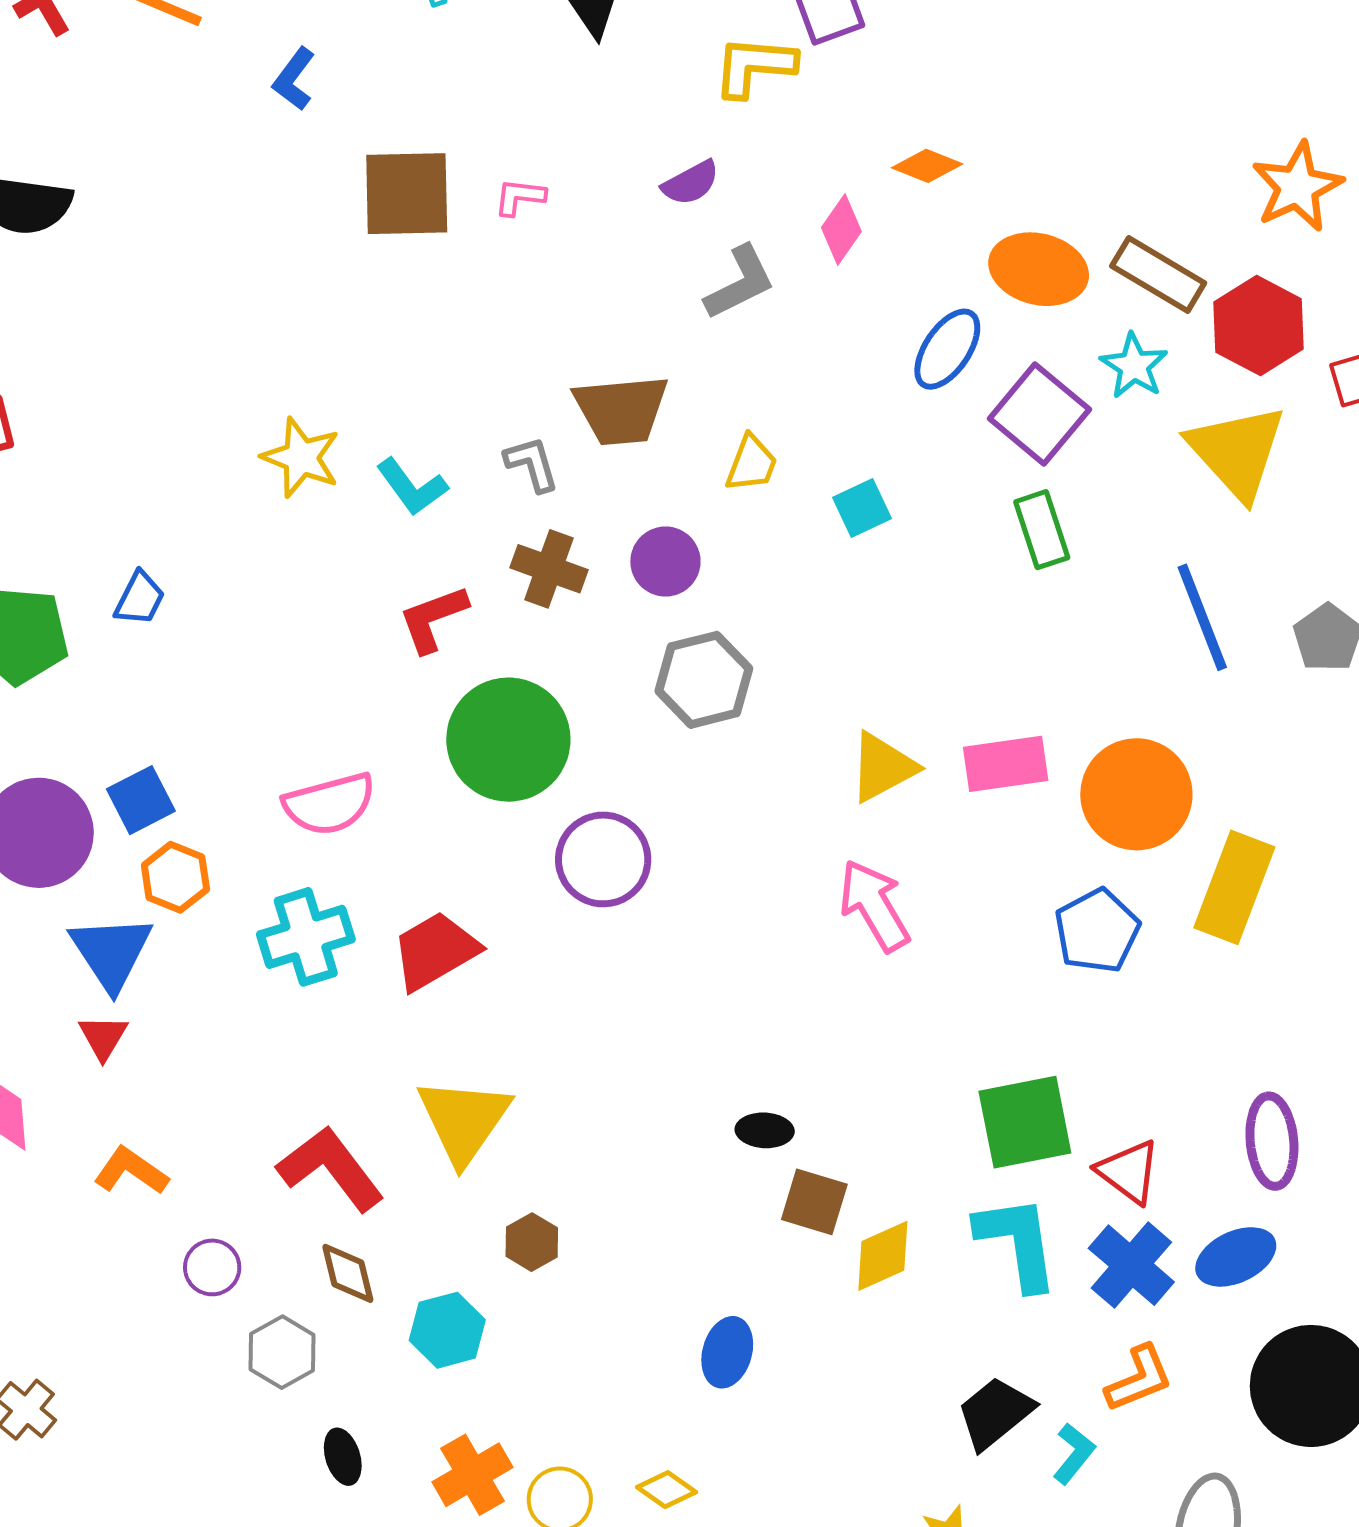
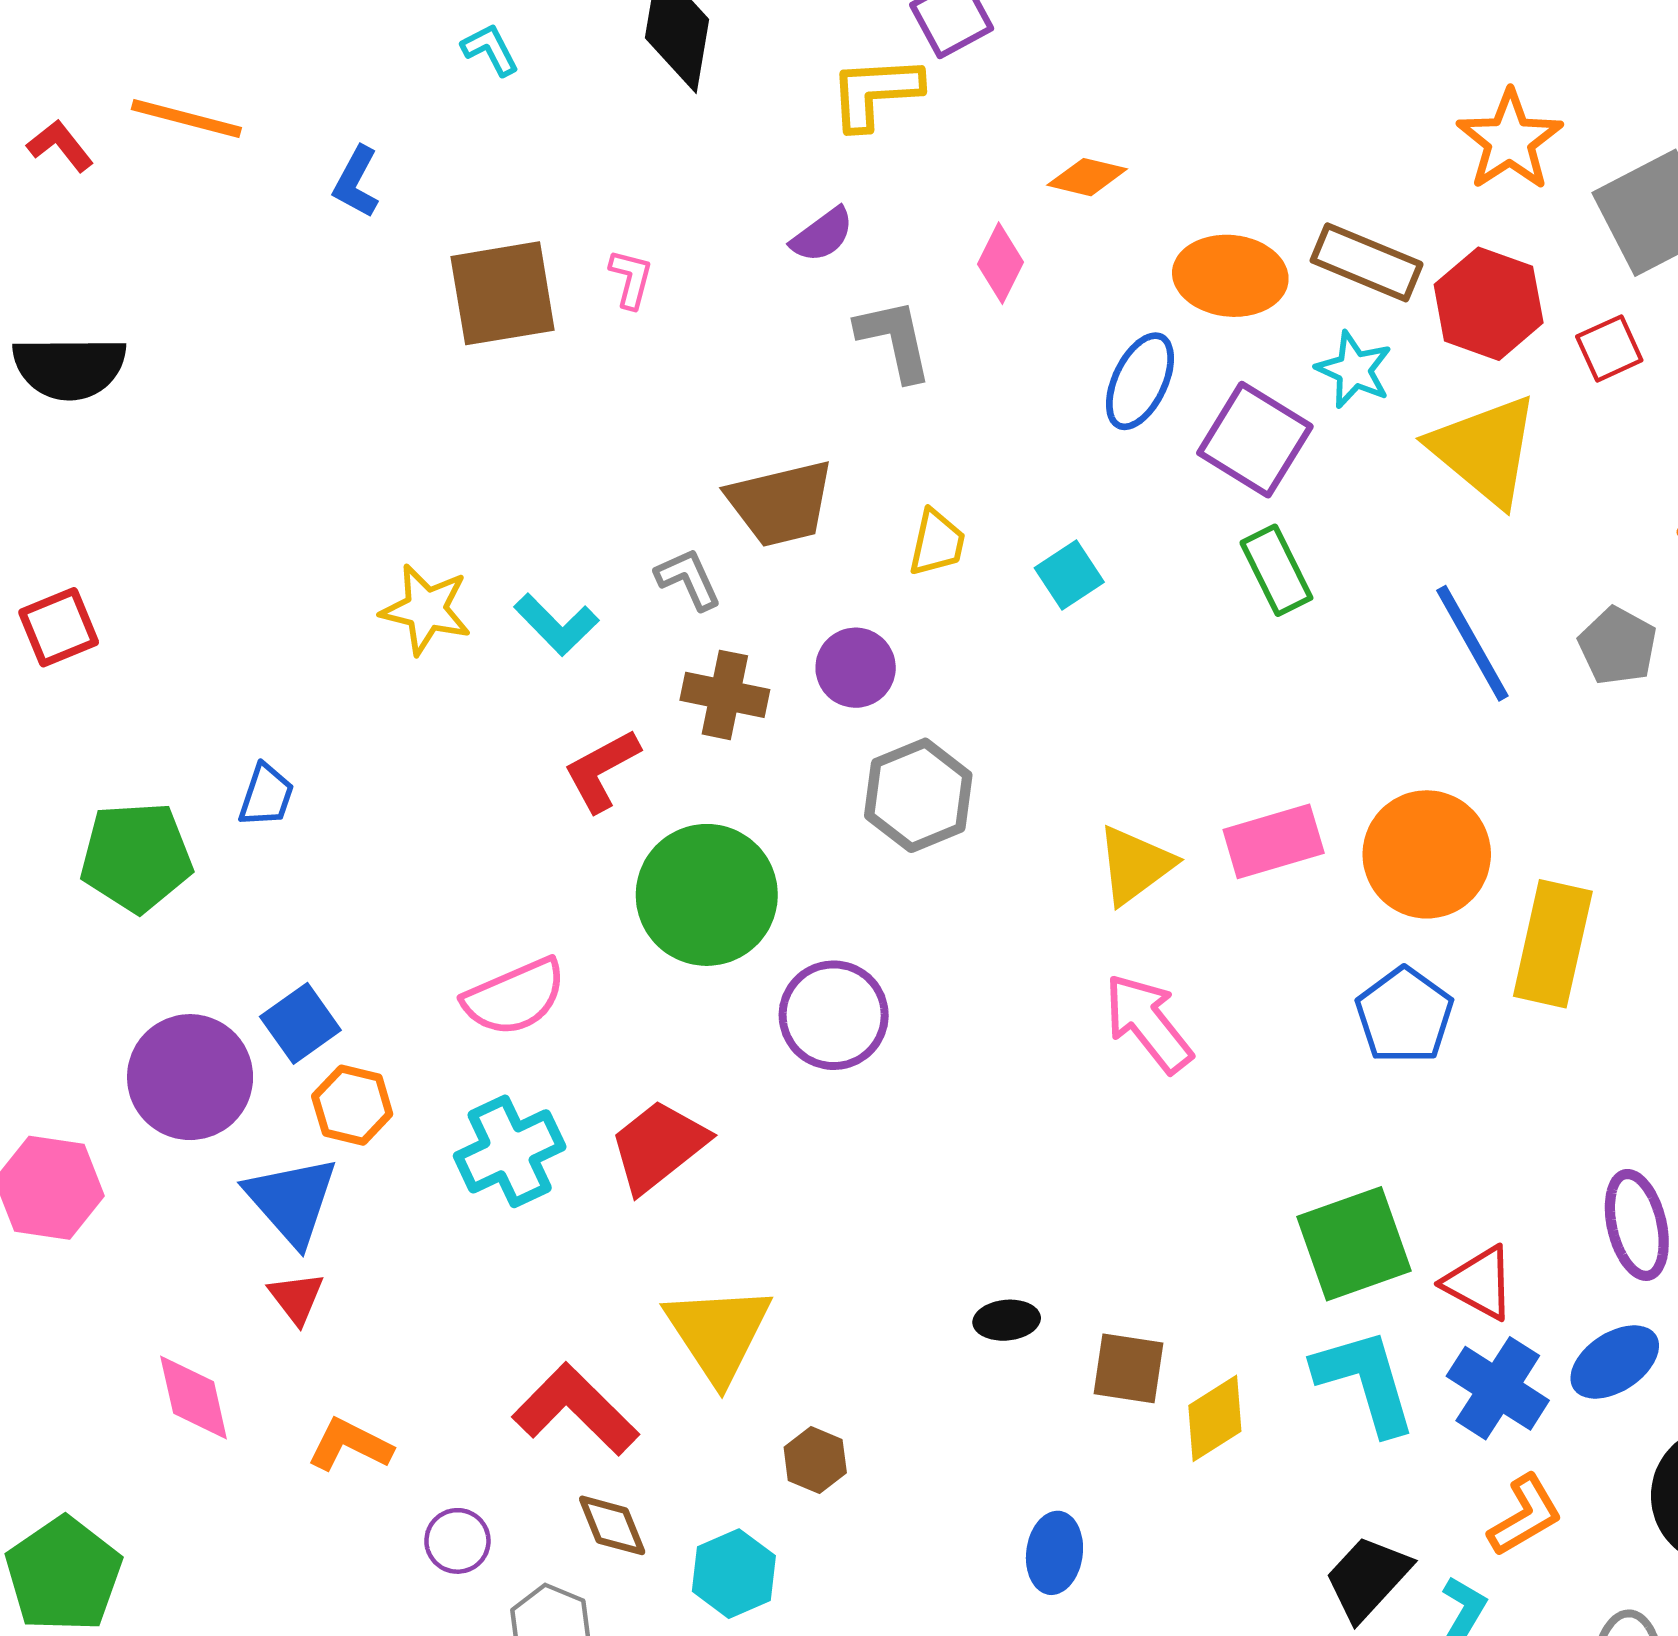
pink L-shape: (520, 197) -> (631, 279), turned 106
gray L-shape: (740, 283) -> (894, 340), turned -68
black ellipse: (765, 1130) -> (1007, 1320), moved

